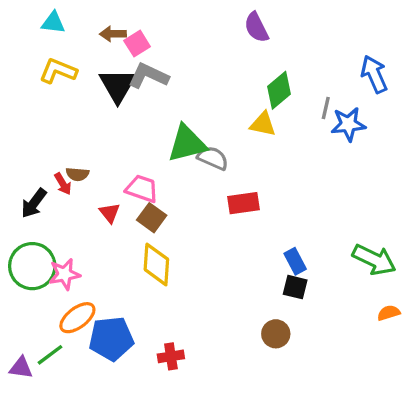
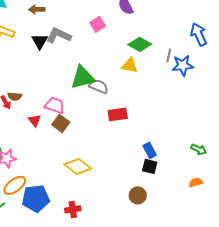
pink square: (137, 44) -> (98, 24), moved
black triangle: (118, 85) -> (40, 41), size x0.7
green diamond: (279, 90) -> (140, 44), turned 70
green arrow: (374, 260) -> (199, 149), size x0.6
yellow diamond: (156, 264) -> (78, 166), moved, turned -56
orange semicircle: (389, 313) -> (196, 182), moved

